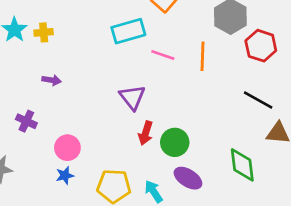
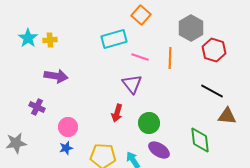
purple arrow: (52, 80) -> (56, 76), size x1.6
purple triangle: (132, 97) -> (132, 84), moved
red arrow: (146, 133) -> (117, 113), moved

